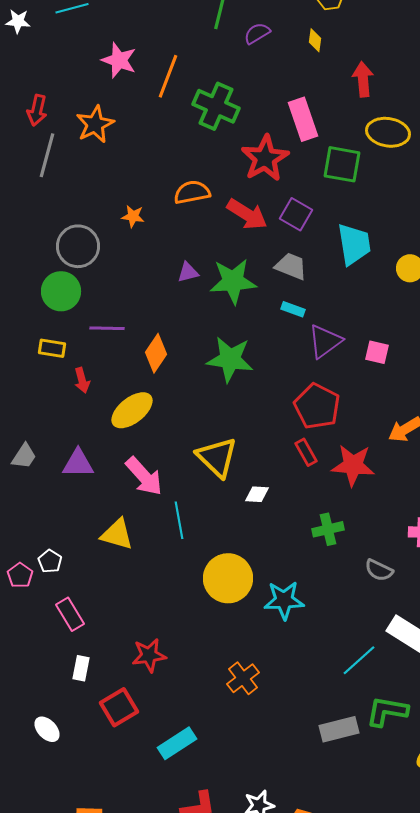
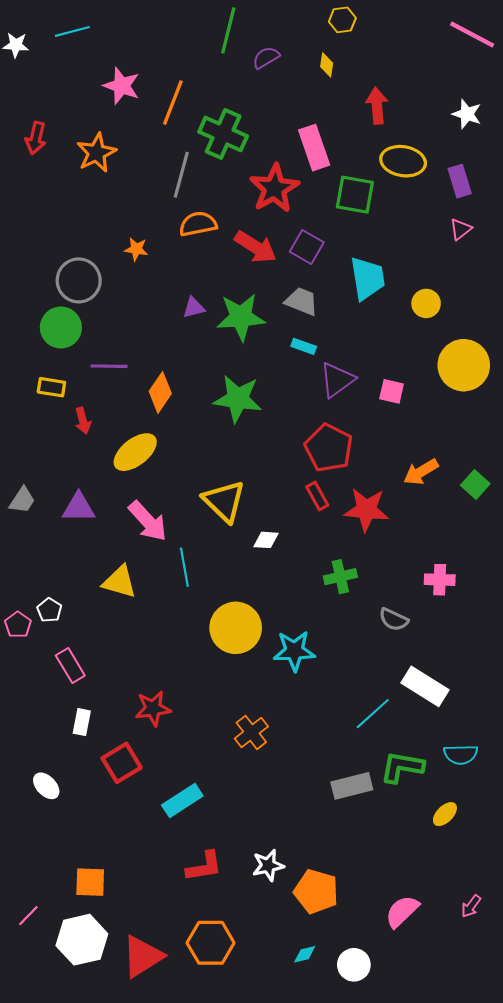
gray line: (47, 155) -> (181, 175), moved

